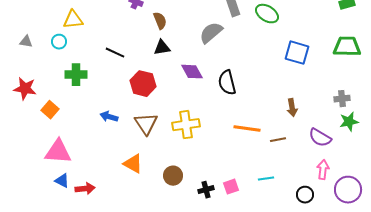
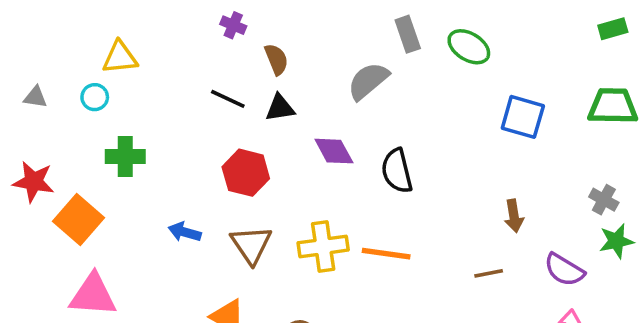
black line: (115, 53) -> (228, 99), moved
gray cross: (342, 99) -> (604, 200), turned 35
orange square: (50, 110) -> (79, 219), size x1.5
orange line: (247, 129) -> (386, 254), moved

